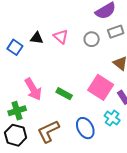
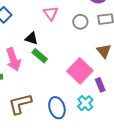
black triangle: (37, 38) -> (31, 38), moved
green rectangle: (64, 94) -> (40, 56), moved

